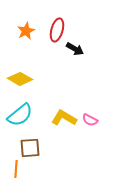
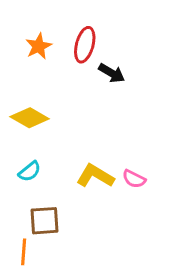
cyan semicircle: (20, 115) -> (30, 171), size x0.6

